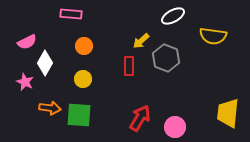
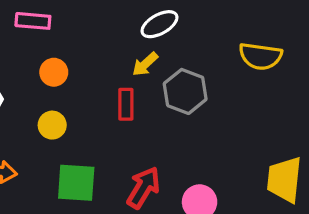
white ellipse: (173, 16) -> (159, 24), moved
green square: (79, 115) -> (76, 183), moved

